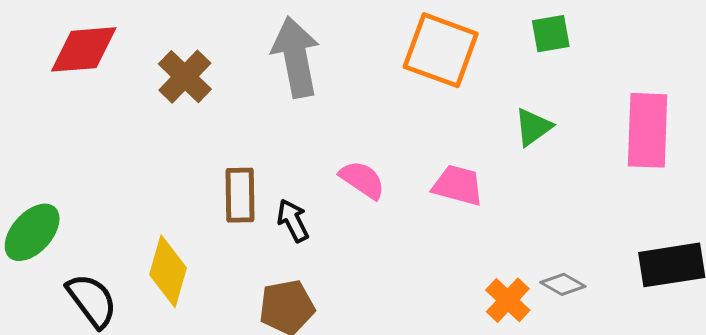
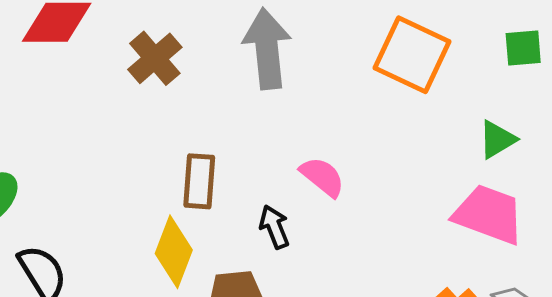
pink trapezoid: (458, 185) -> (489, 214), moved, size x1.4
black arrow: (293, 221) -> (274, 227), moved
yellow diamond: (168, 271) -> (174, 252), moved

